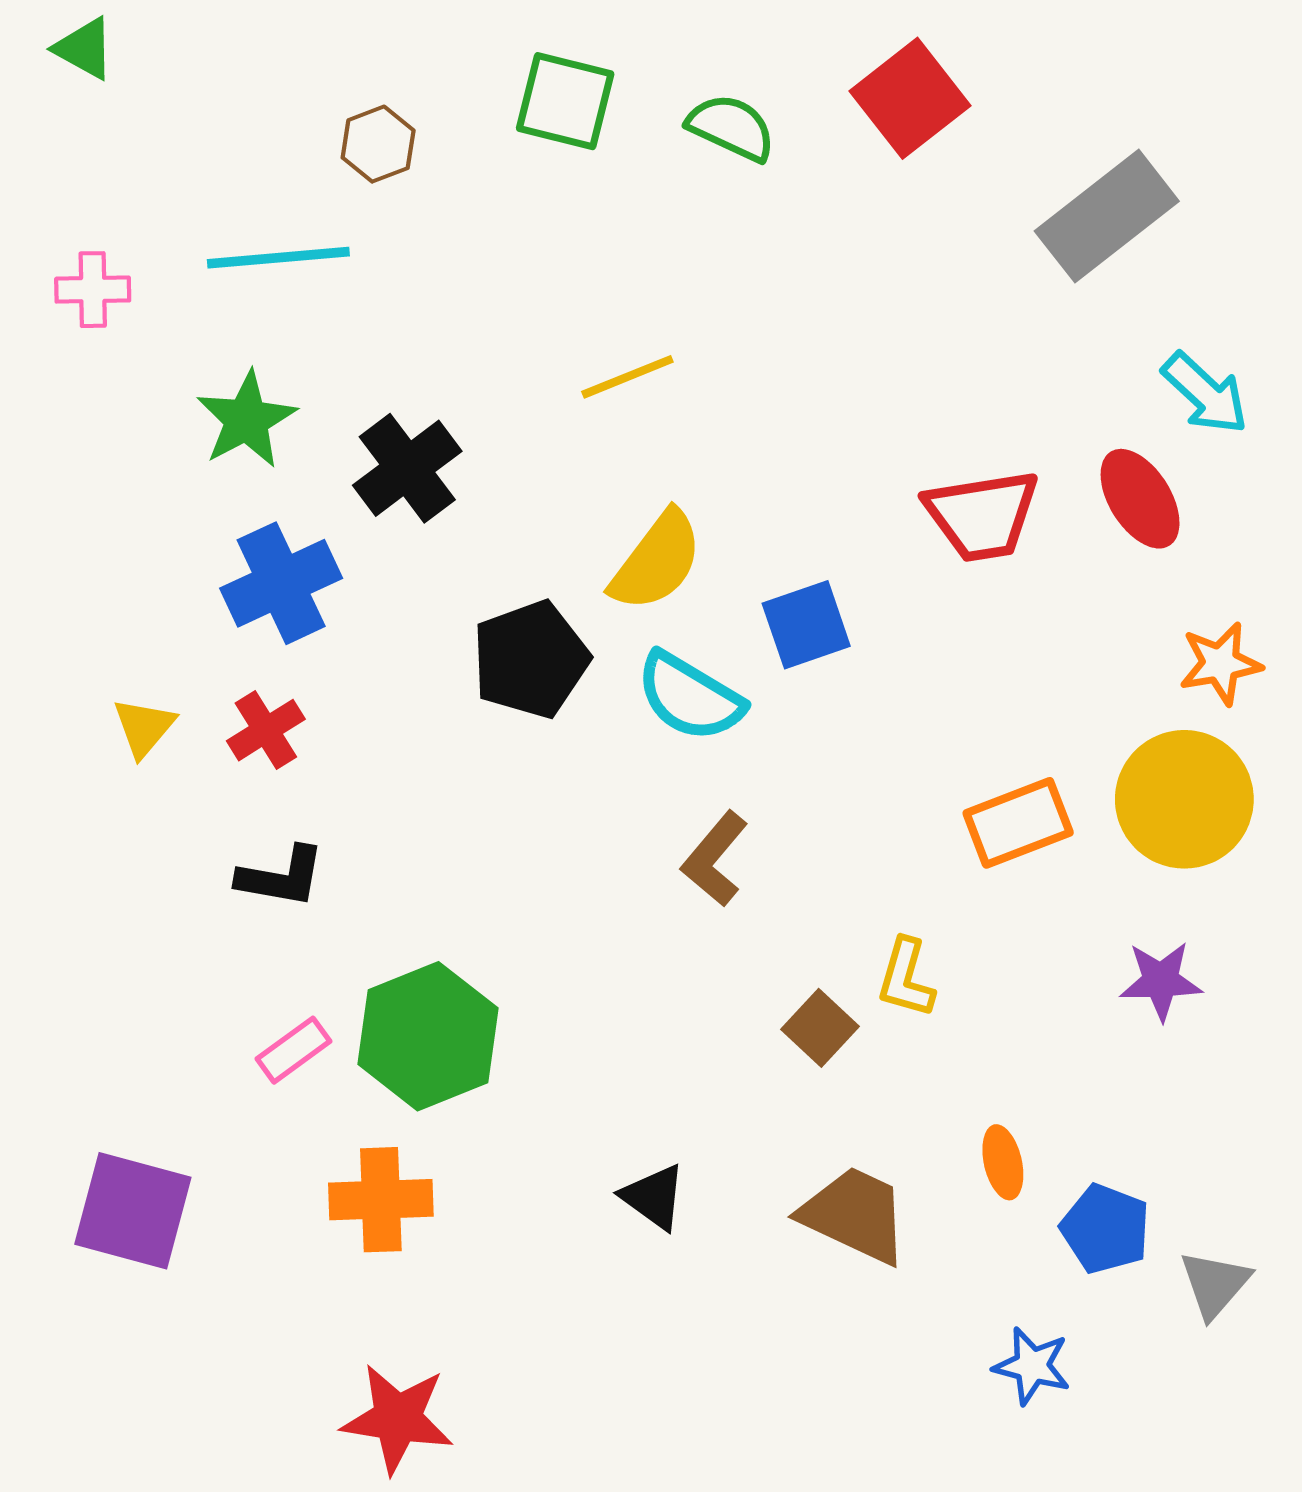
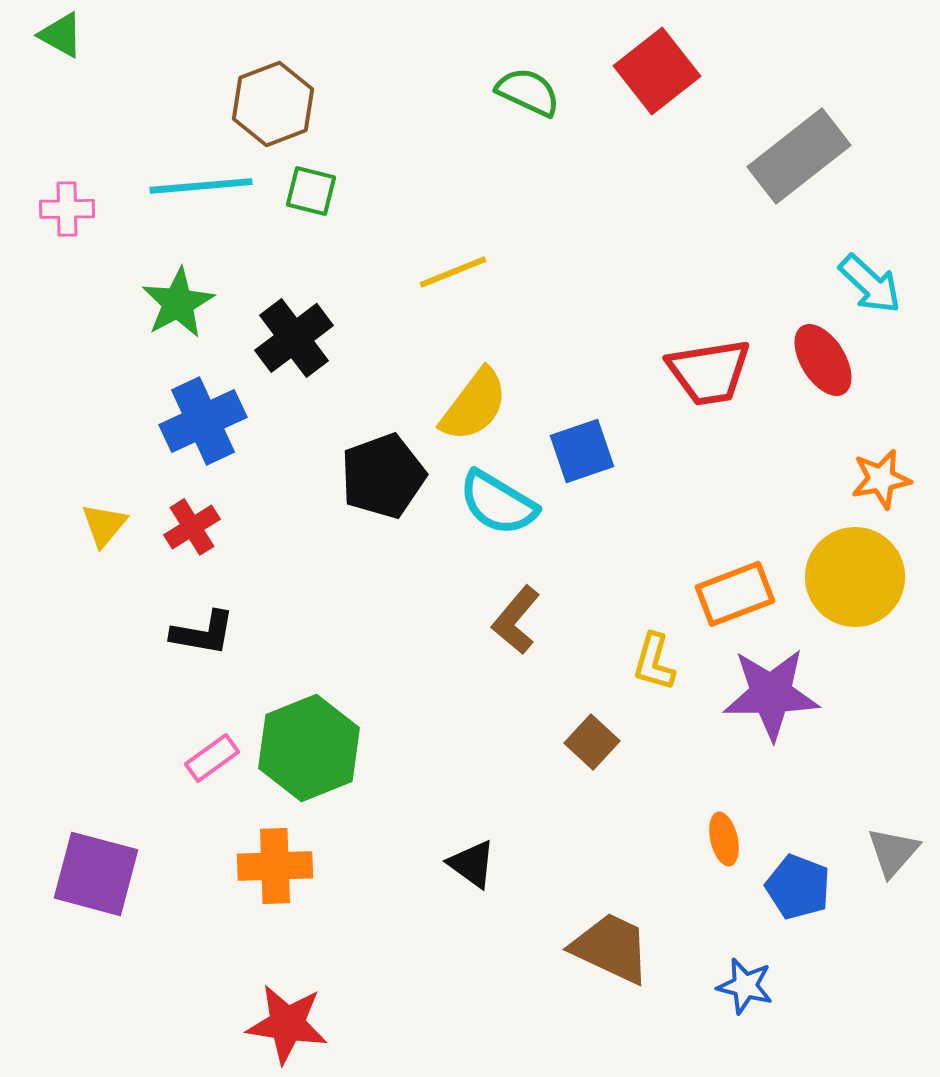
green square: (565, 101) -> (311, 191), moved, size x0.7
brown hexagon: (378, 144) -> (273, 104), size x1.5
yellow L-shape: (906, 978) -> (654, 662), moved
purple star: (1161, 981) -> (771, 694), moved, size x1.6
brown trapezoid: (855, 1215) -> (611, 948), moved
gray triangle: (1215, 1284) -> (893, 852), moved

